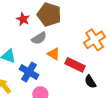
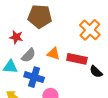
red star: (23, 19) -> (16, 37), moved
gray semicircle: (39, 38) -> (29, 55), moved

